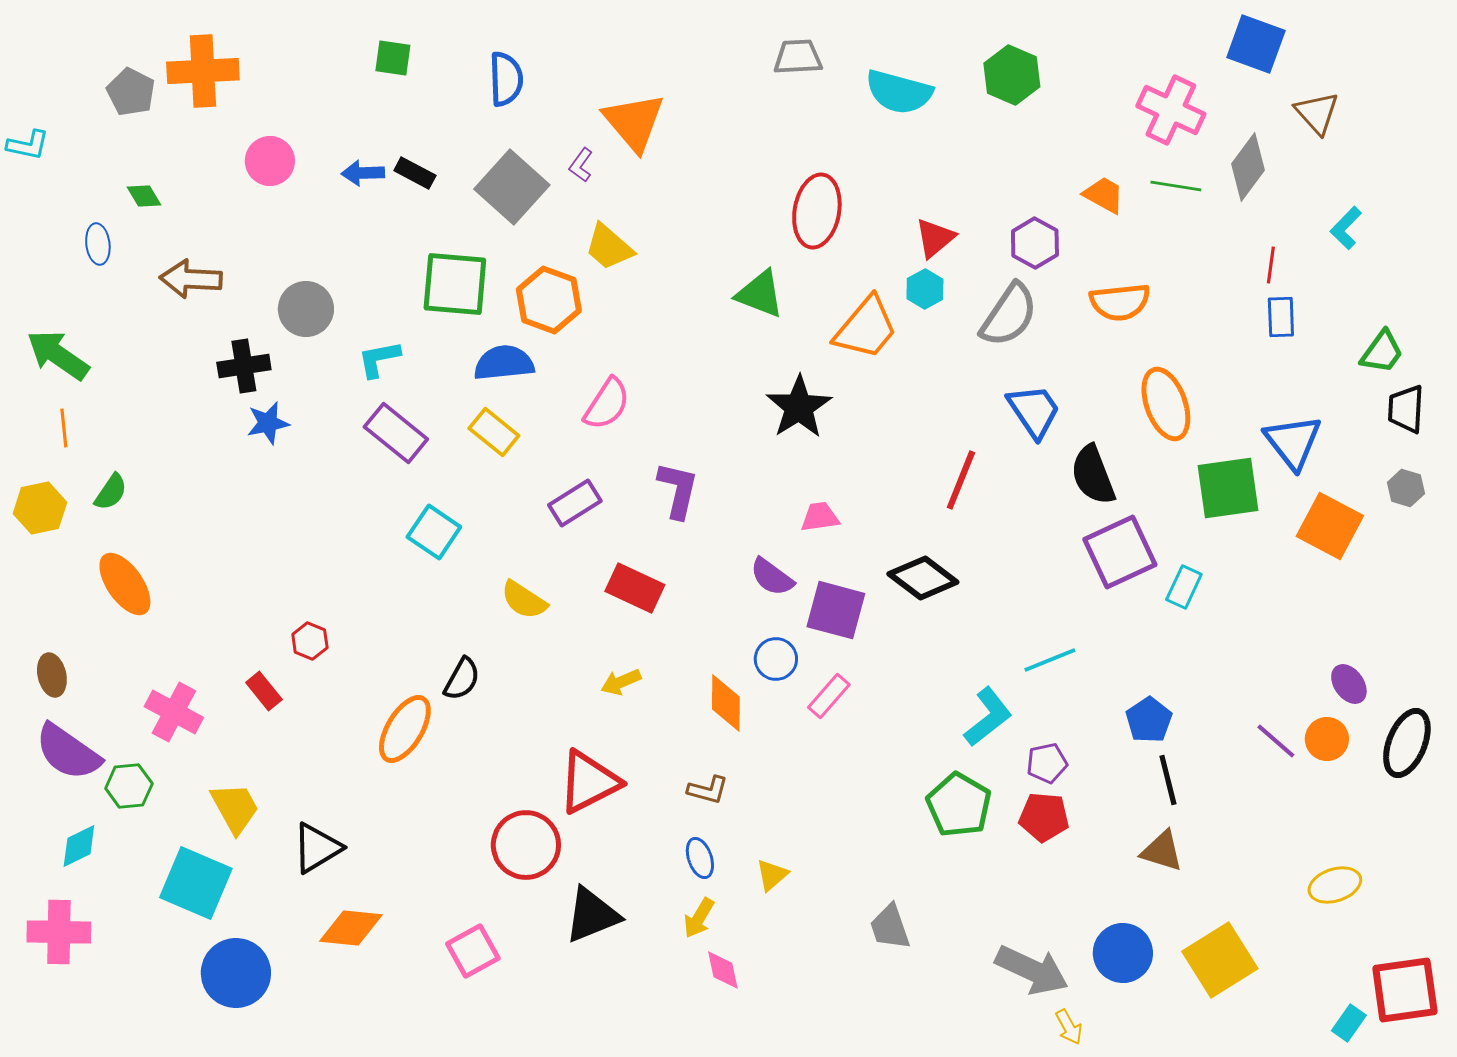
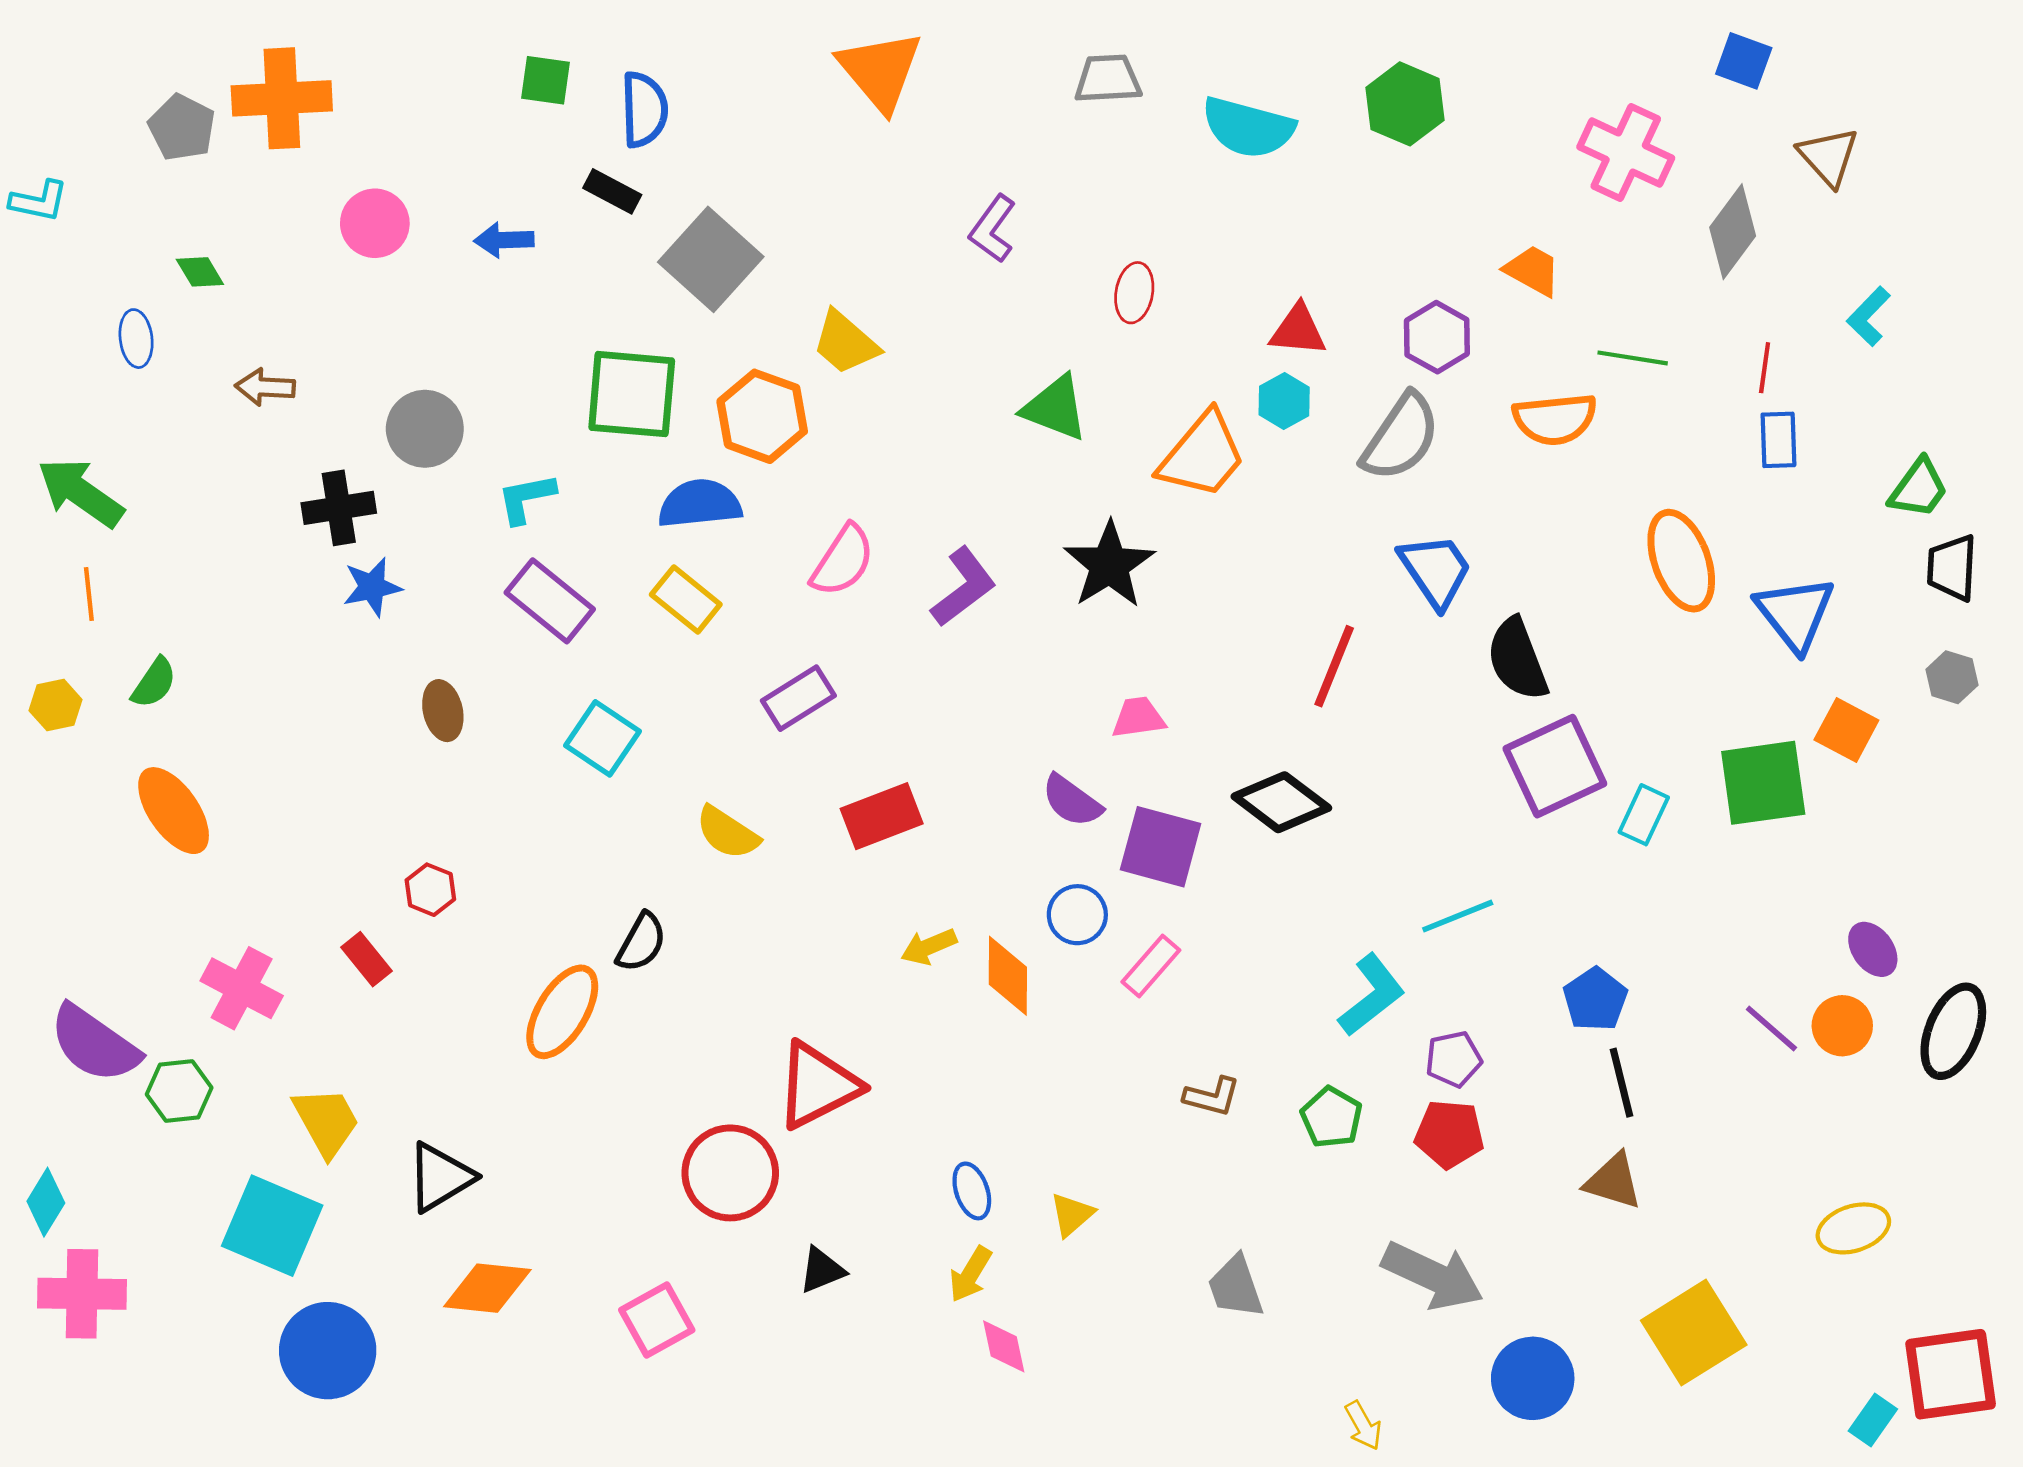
blue square: (1256, 44) -> (1744, 61), size x0.7
blue semicircle: (506, 79) -> (644, 109), moved
orange triangle: (634, 122) -> (880, 71), moved
purple L-shape: (581, 165) -> (993, 229), moved, size x1.4
black rectangle: (415, 173) -> (612, 191), moved
green line: (1176, 186) -> (1633, 358), moved
red ellipse: (817, 211) -> (1134, 293), size x0.6
red triangle: (935, 238) -> (1298, 330), turned 45
brown arrow: (191, 279) -> (265, 387), size x0.7
orange ellipse: (1166, 404) -> (1681, 561), moved
green square: (1228, 488) -> (1763, 783), moved
purple L-shape: (678, 490) -> (963, 587), moved, turned 40
yellow hexagon: (40, 508) -> (56, 705), size x0.7
orange square: (1330, 526) -> (1846, 730), size x0.7
red rectangle: (635, 588) -> (882, 816), turned -46
brown ellipse: (52, 675) -> (443, 711), moved
yellow arrow: (621, 682) -> (929, 947), moved
brown L-shape: (708, 790) -> (1212, 1097), moved
green pentagon: (959, 805) -> (1331, 1117), size x0.7
cyan diamond: (79, 846) -> (46, 1202), moved, turned -33
black triangle: (592, 915) -> (822, 1270), size x0.6
blue circle: (1123, 953) -> (1533, 1378), moved
gray arrow: (1032, 970) -> (1433, 1276), moved
yellow arrow: (1069, 1027) -> (1363, 1426), moved

